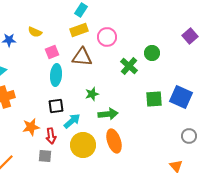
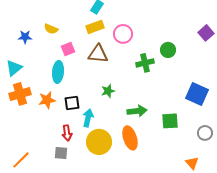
green cross: (129, 66) -> (145, 63), turned 36
cyan ellipse: (56, 75) -> (58, 72), moved
green square: (154, 99) -> (170, 121), moved
green arrow: (108, 114) -> (137, 111), moved
cyan arrow: (72, 121) -> (88, 118), turned -36
orange star: (31, 127) -> (47, 100), moved

